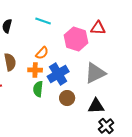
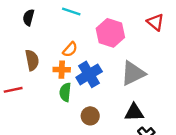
red triangle: (98, 28) -> (155, 22), moved, turned 35
brown circle: (67, 98) -> (90, 116), moved

